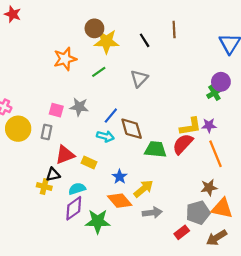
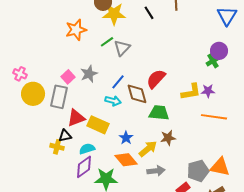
gray triangle: (139, 79) -> (122, 48), moved
gray star: (79, 107) -> (89, 74), turned -30
pink square: (56, 110) -> (68, 77), turned 32
gray rectangle: (46, 132) -> (59, 97), size x1.6
red semicircle: (183, 144) -> (156, 79), moved
orange line: (215, 154) -> (214, 117), turned -60
yellow rectangle: (89, 162) -> (98, 125), size x1.5
brown star: (209, 188) -> (168, 138), moved

